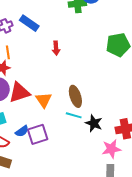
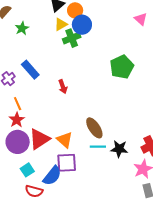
blue rectangle: (29, 23) -> (30, 70), turned 30
blue semicircle: (22, 131) -> (52, 176), size x1.5
purple square: (38, 134) -> (67, 163), moved, turned 30

